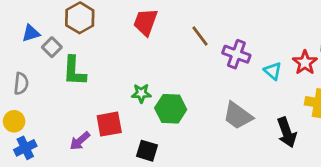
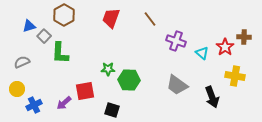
brown line: (200, 36) -> (150, 19), moved
gray semicircle: (21, 84) -> (22, 62), turned -119
blue cross: (25, 148) -> (34, 105), moved

